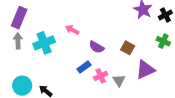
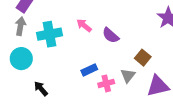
purple semicircle: (97, 47) -> (111, 35), moved
gray triangle: (119, 80) -> (128, 76), moved
cyan circle: (22, 86) -> (21, 59), moved

